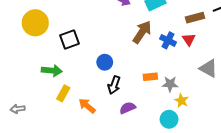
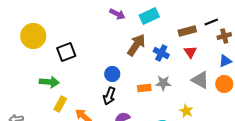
red triangle: (189, 39) -> (190, 52), moved
blue circle: (105, 62) -> (112, 74), moved
gray star: (170, 84) -> (163, 83), moved
yellow star: (181, 101) -> (186, 111), moved

